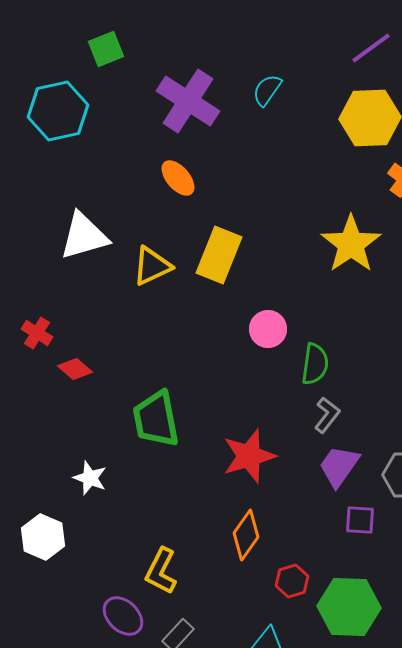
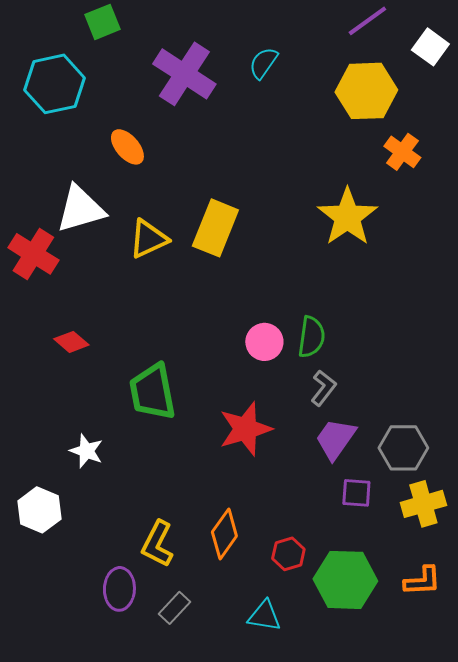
orange ellipse: (178, 178) -> (127, 147), moved
pink circle: (268, 329) -> (264, 342), moved
red cross: (37, 333) -> (33, 254), moved, size x1.6
orange diamond: (246, 535) -> (224, 534), moved
purple ellipse: (123, 616) -> (119, 589), turned 48

